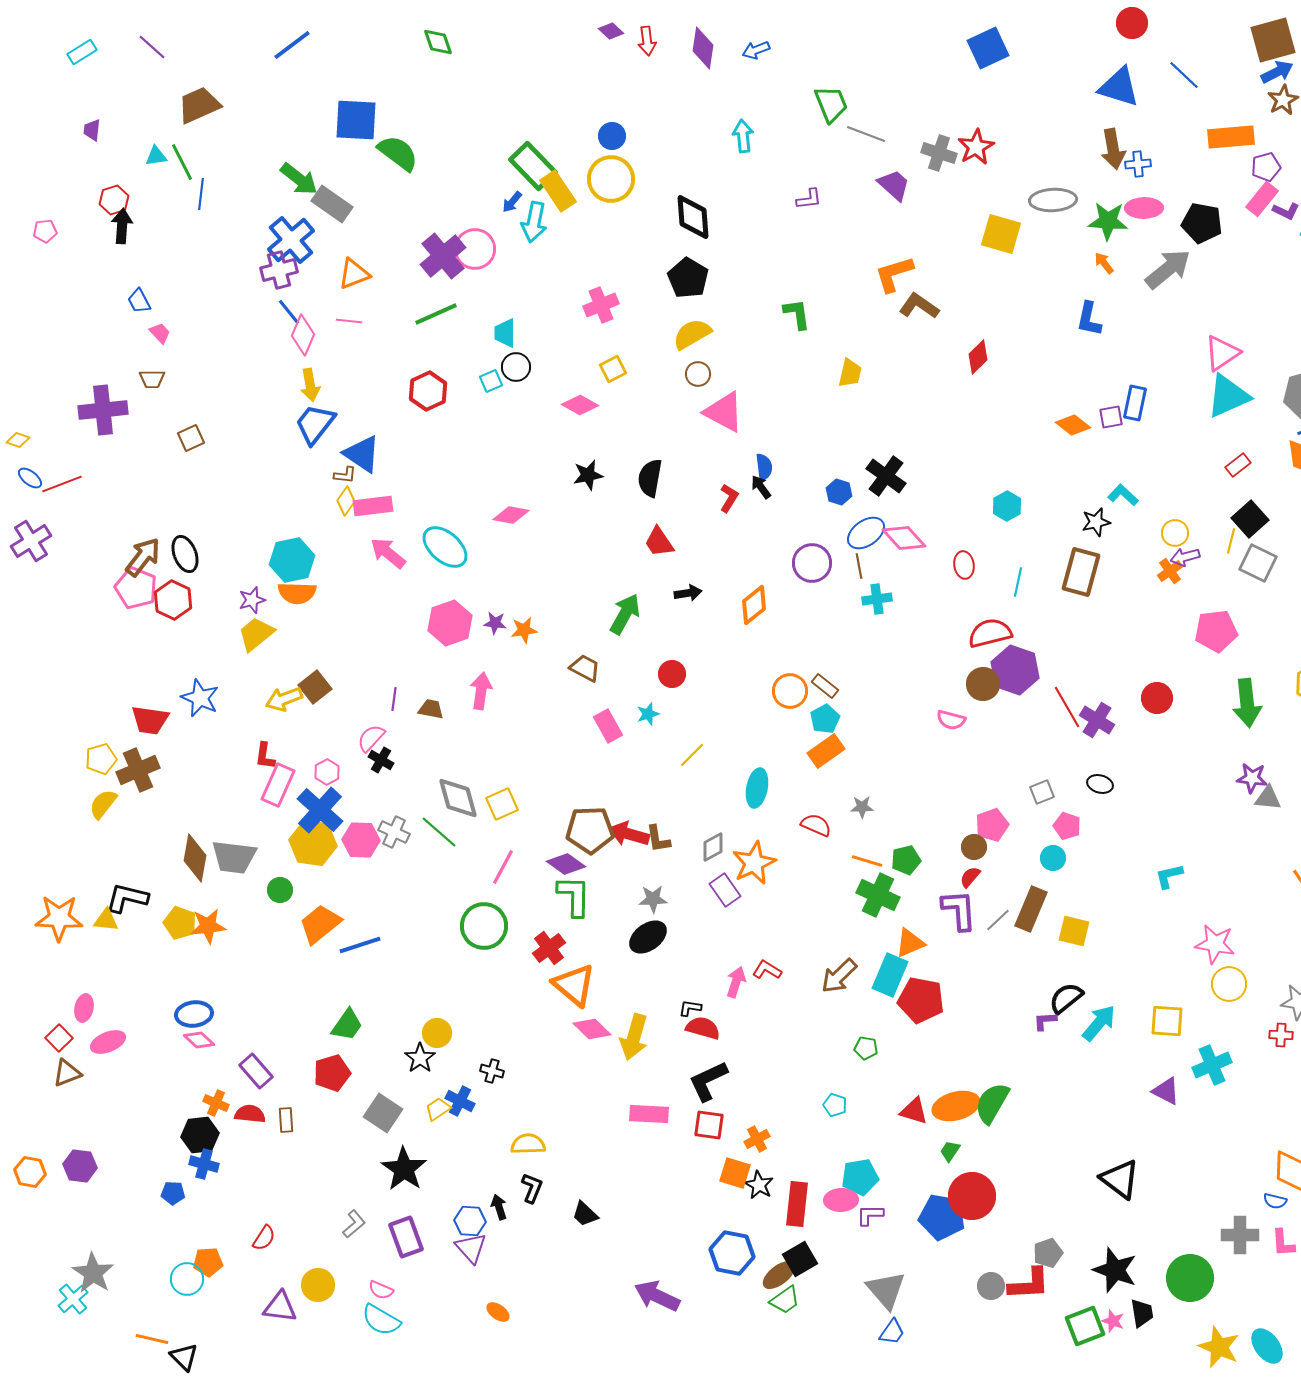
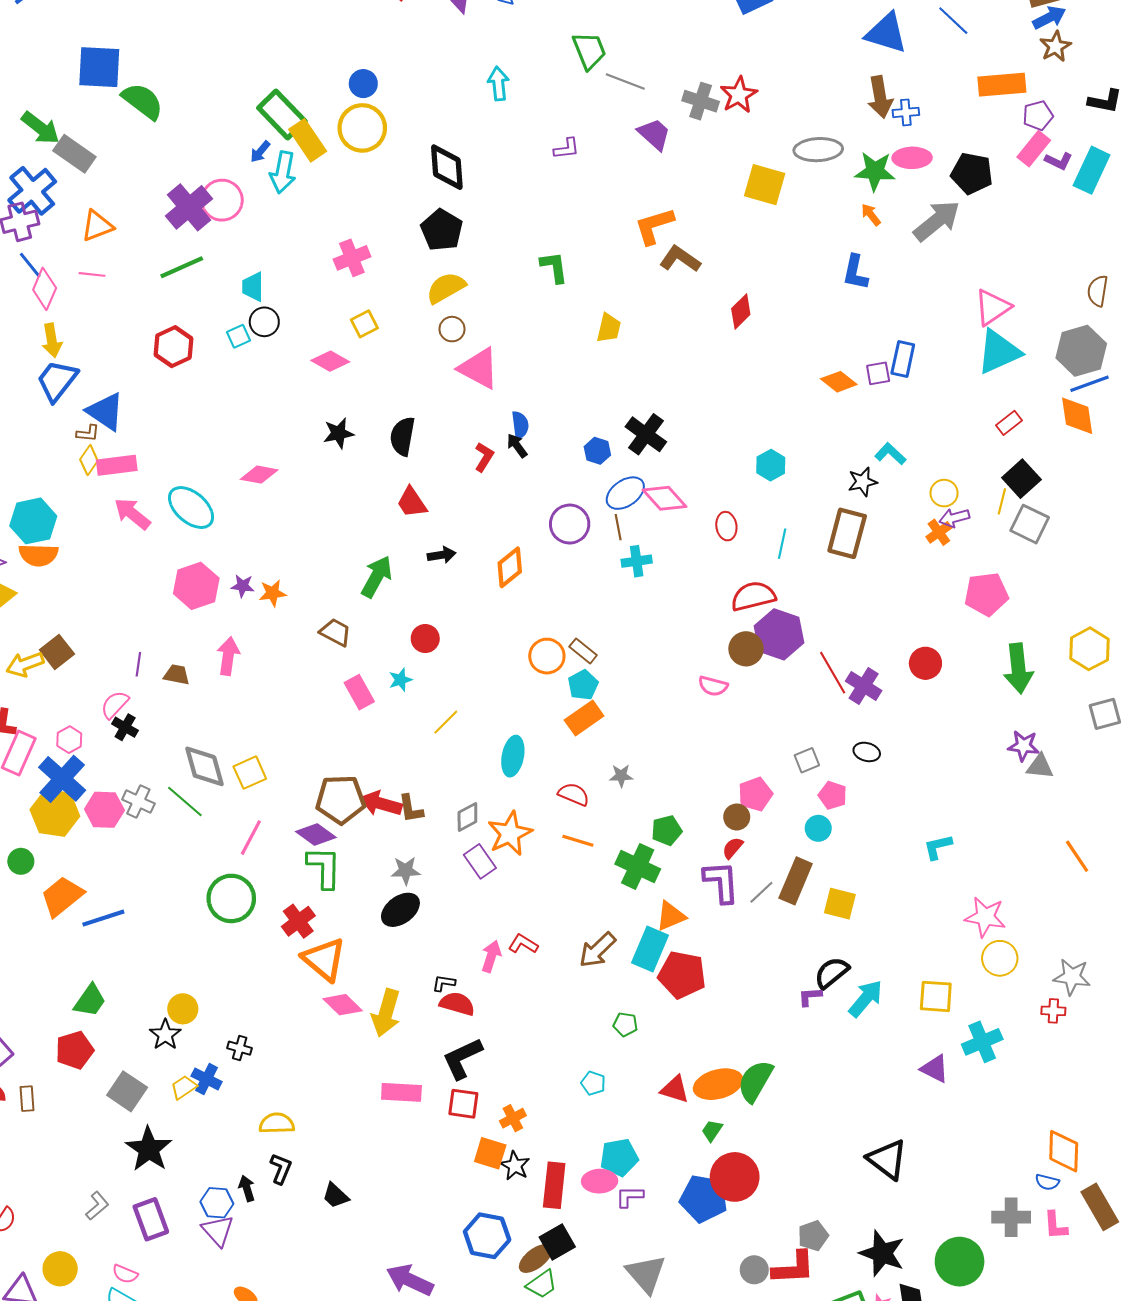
orange line: (867, 861) -> (578, 841), moved

